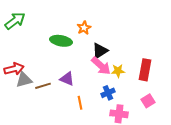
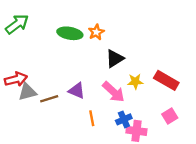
green ellipse: (61, 41) -> (70, 33), moved
pink arrow: (101, 66) -> (114, 92), moved
red rectangle: (145, 70) -> (166, 80), turned -70
blue cross: (108, 93) -> (124, 119), moved

